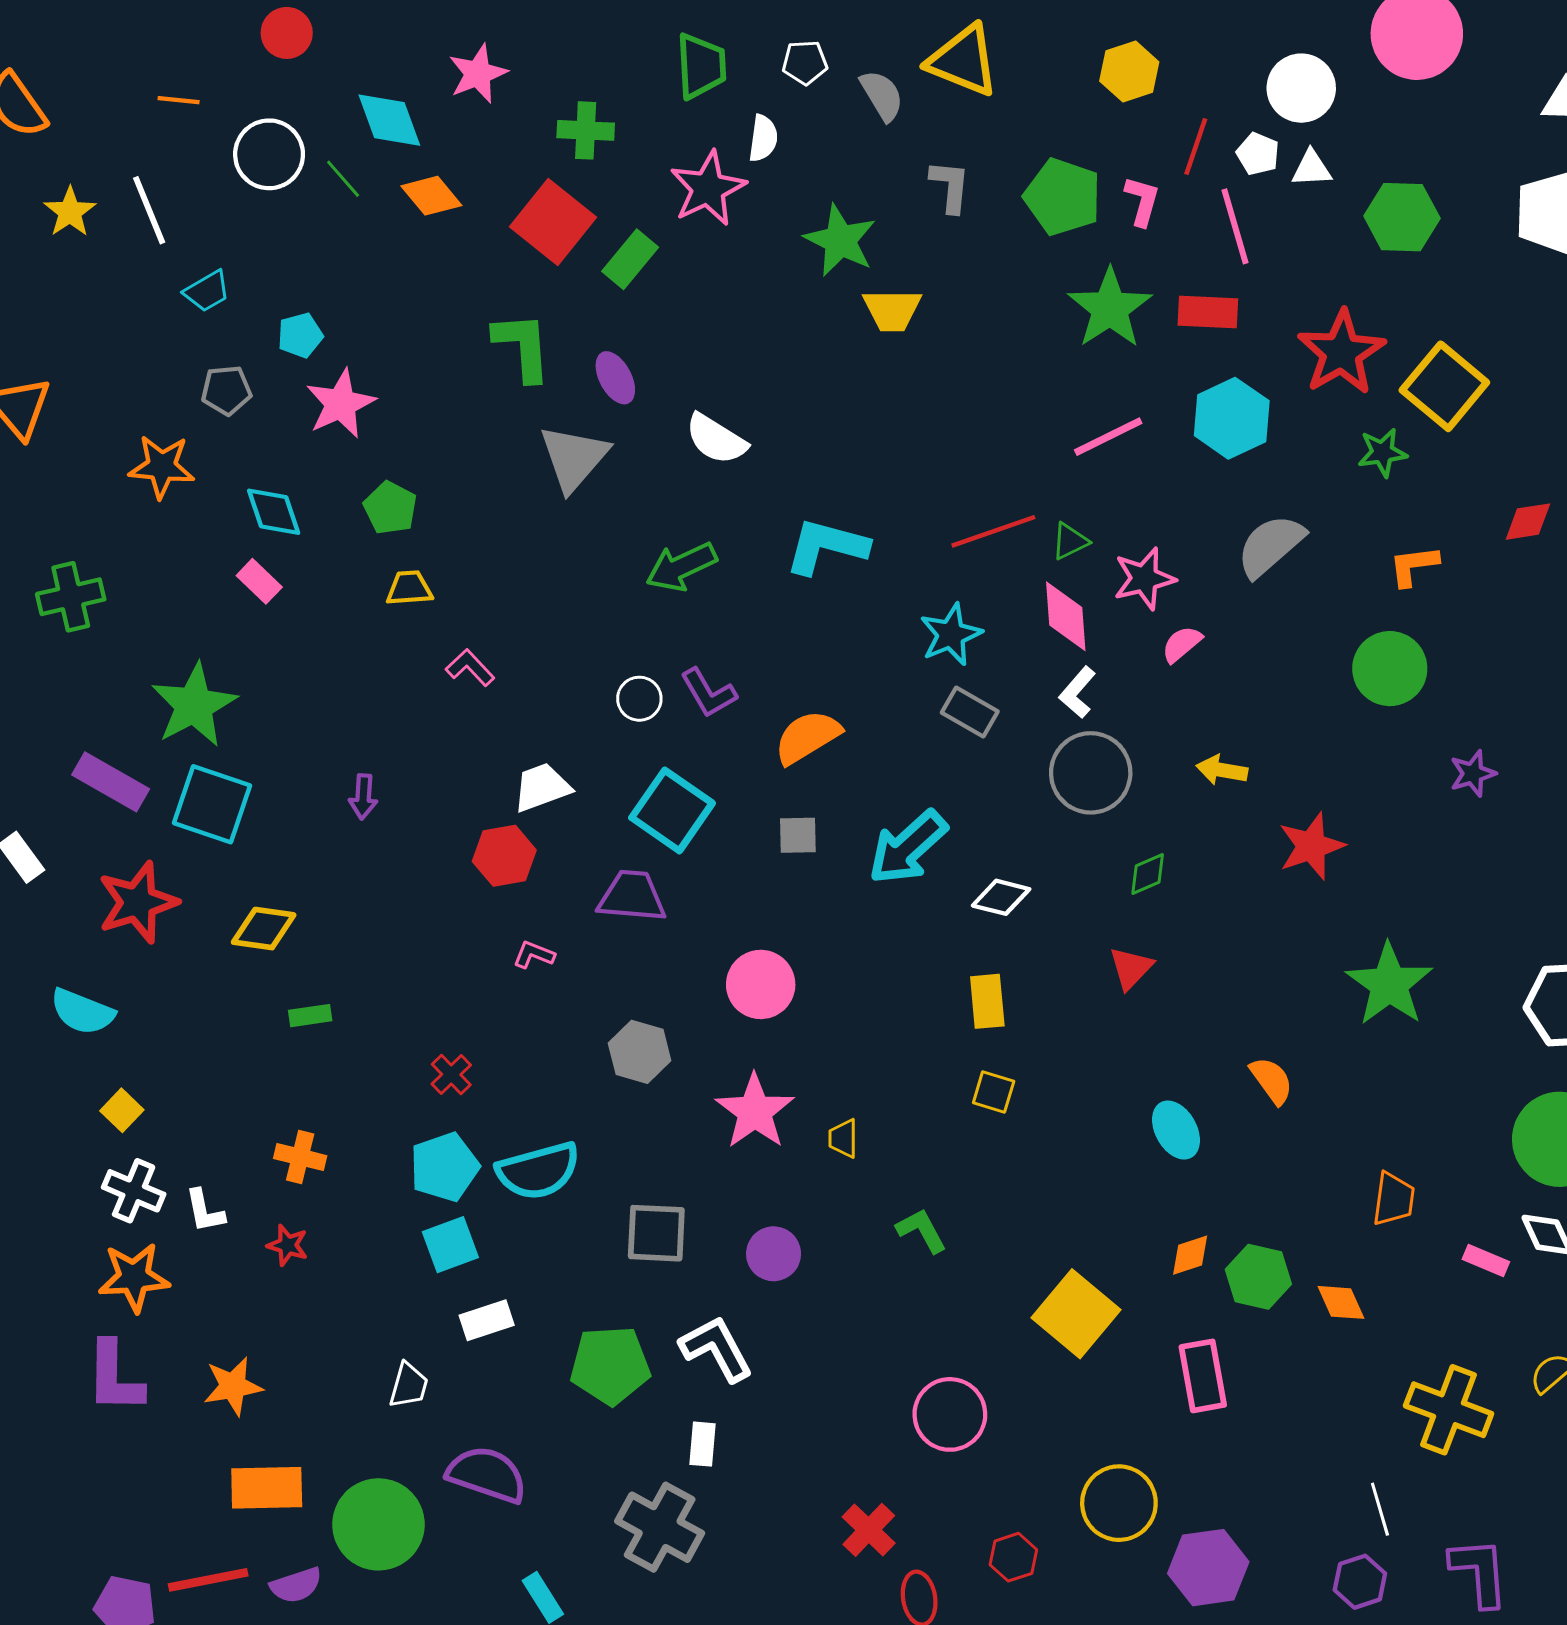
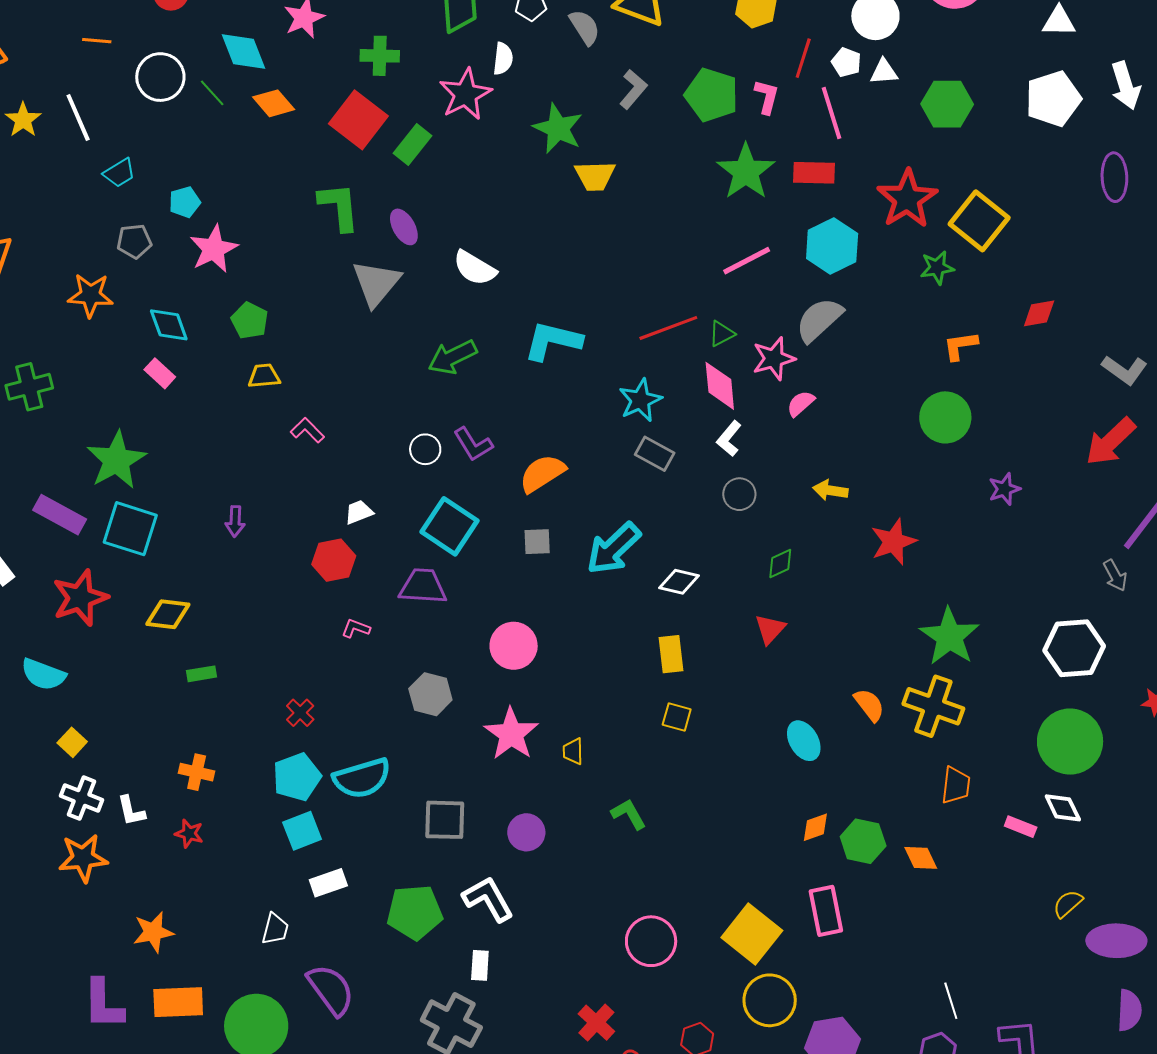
gray L-shape: (950, 186) -> (633, 89), turned 36
gray semicircle: (1270, 546) -> (819, 320), moved
gray circle: (1091, 773) -> (739, 494), size x0.6
white trapezoid: (542, 787) -> (359, 512), size x0.7
yellow square: (1076, 1314) -> (752, 934), moved
purple L-shape: (114, 1377) -> (103, 1004), moved
yellow cross: (1449, 1410) -> (933, 706), moved
purple semicircle: (487, 1475) -> (331, 990), turned 36

